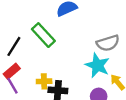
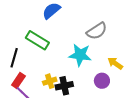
cyan star: (97, 65) -> (80, 55), moved

